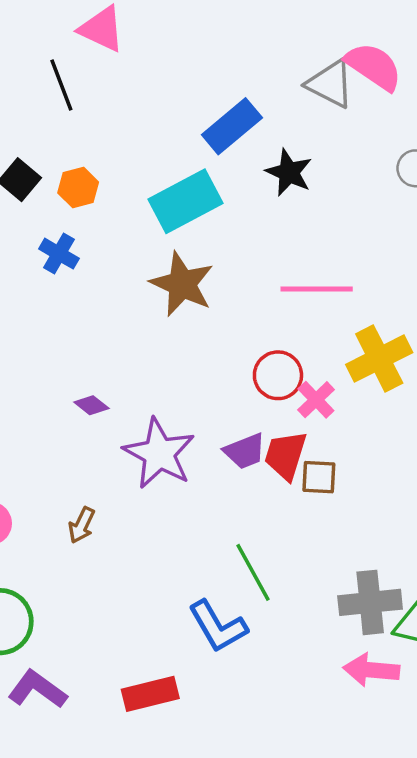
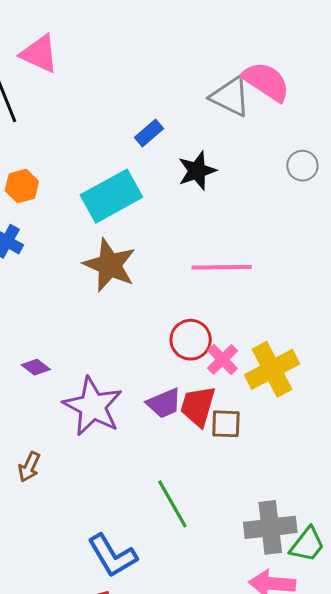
blue rectangle: (232, 126) -> (149, 133), size x0.6
black star: (289, 172) -> (197, 171), turned 30
yellow cross: (379, 358) -> (272, 369), moved
blue L-shape: (218, 626) -> (112, 556), moved

